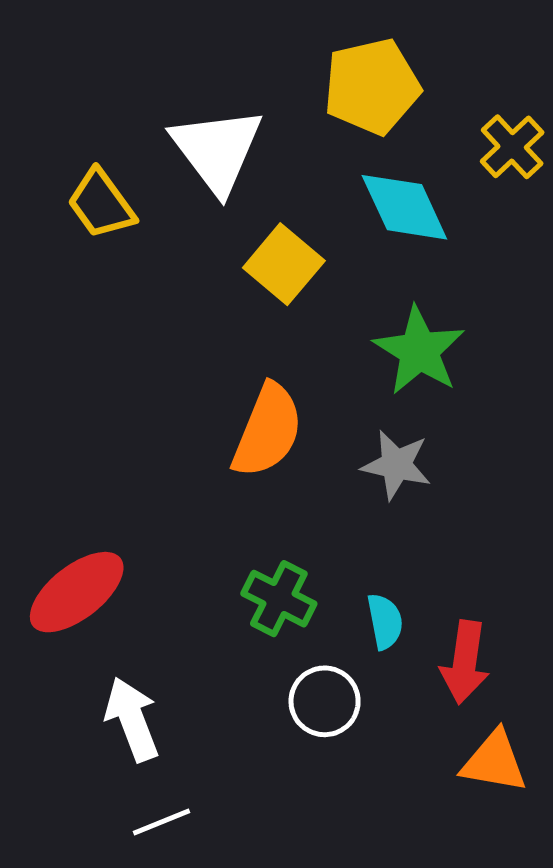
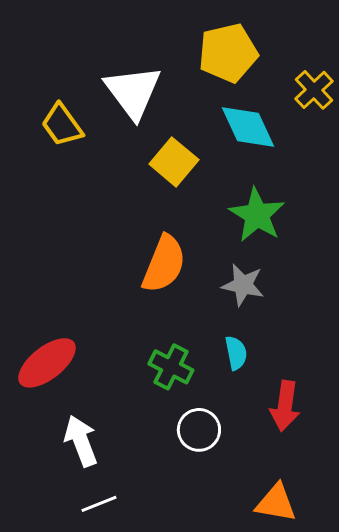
cyan semicircle: (385, 621) -> (236, 353), moved
orange triangle: (494, 762) -> (276, 503), moved

